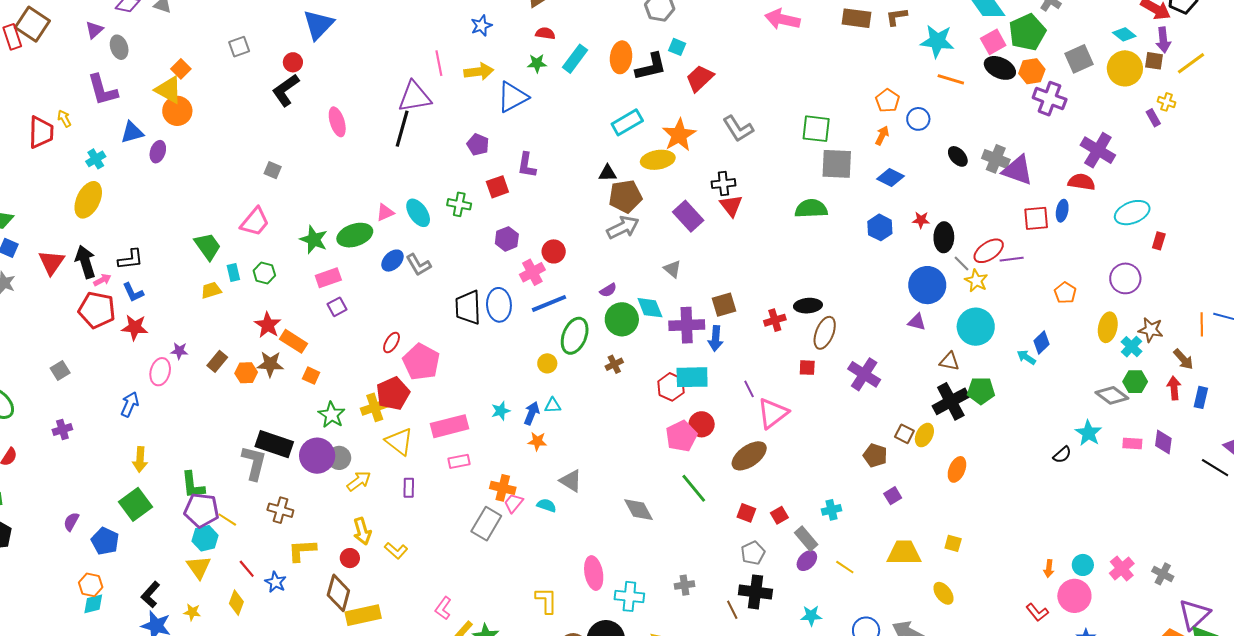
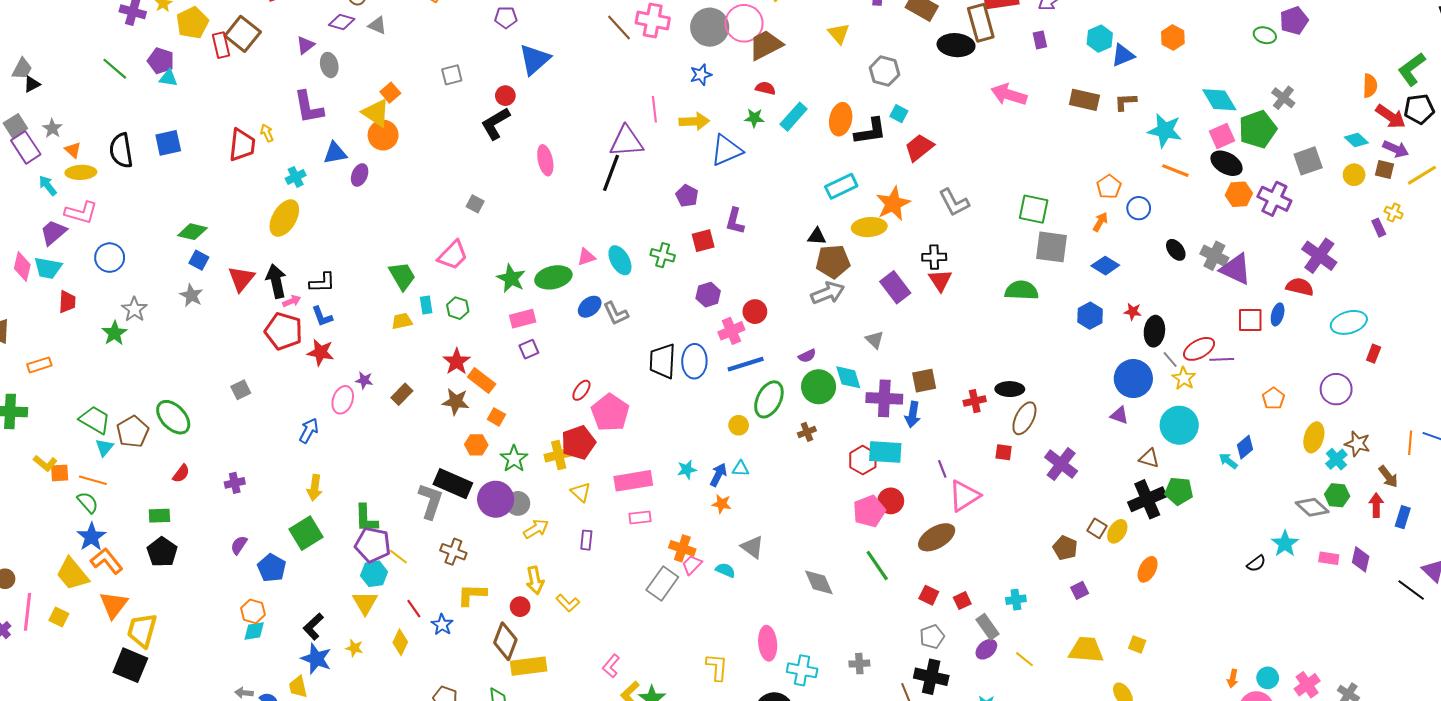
purple arrow: (1163, 40) -> (1396, 149), turned -65
yellow circle: (1125, 68) -> (1354, 175), size x0.6
orange hexagon: (1032, 71) -> (1239, 194), moved
orange hexagon: (246, 373) -> (476, 445), moved
purple cross: (62, 430) -> (235, 483), moved
yellow triangle: (399, 442) -> (581, 492), size x0.7

